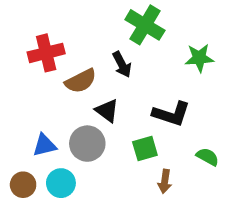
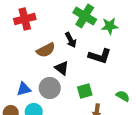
red cross: (46, 53) -> (25, 19), moved
green star: (199, 58) -> (110, 26), moved
black L-shape: (171, 114) -> (100, 56), moved

